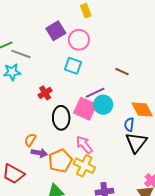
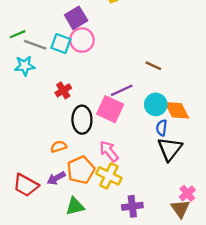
pink circle: (79, 40) -> (82, 40), moved
cyan square: (73, 66) -> (61, 44), moved
cyan circle: (103, 105) -> (156, 104), moved
orange semicircle: (30, 140) -> (59, 147), moved, turned 40
purple arrow: (39, 153) -> (56, 178), moved, turned 140

